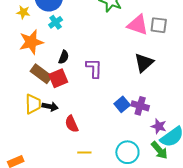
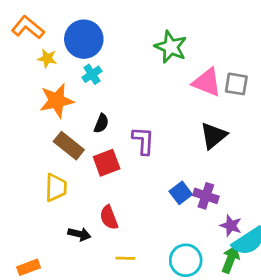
red square: (58, 78) -> (107, 163), moved
black arrow: (50, 106) -> (79, 234), moved
green arrow: (159, 150) -> (231, 259), turned -120

